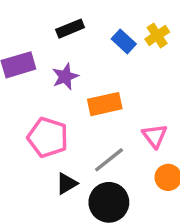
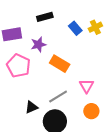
orange rectangle: (105, 104) -> (60, 64), turned 36
pink pentagon: (48, 137) -> (18, 66), moved

